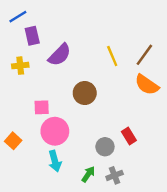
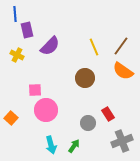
blue line: (18, 17) -> (15, 14), turned -63
yellow cross: (20, 66) -> (17, 55), turned 32
brown circle: (85, 93) -> (85, 78), moved
cyan arrow: (55, 161) -> (51, 145), moved
gray cross: (115, 175) -> (122, 141), moved, size x1.5

